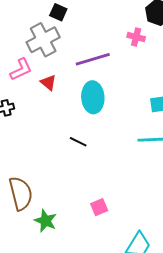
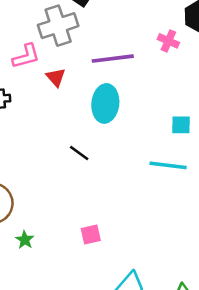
green star: (45, 221) -> (25, 240), size x0.7

